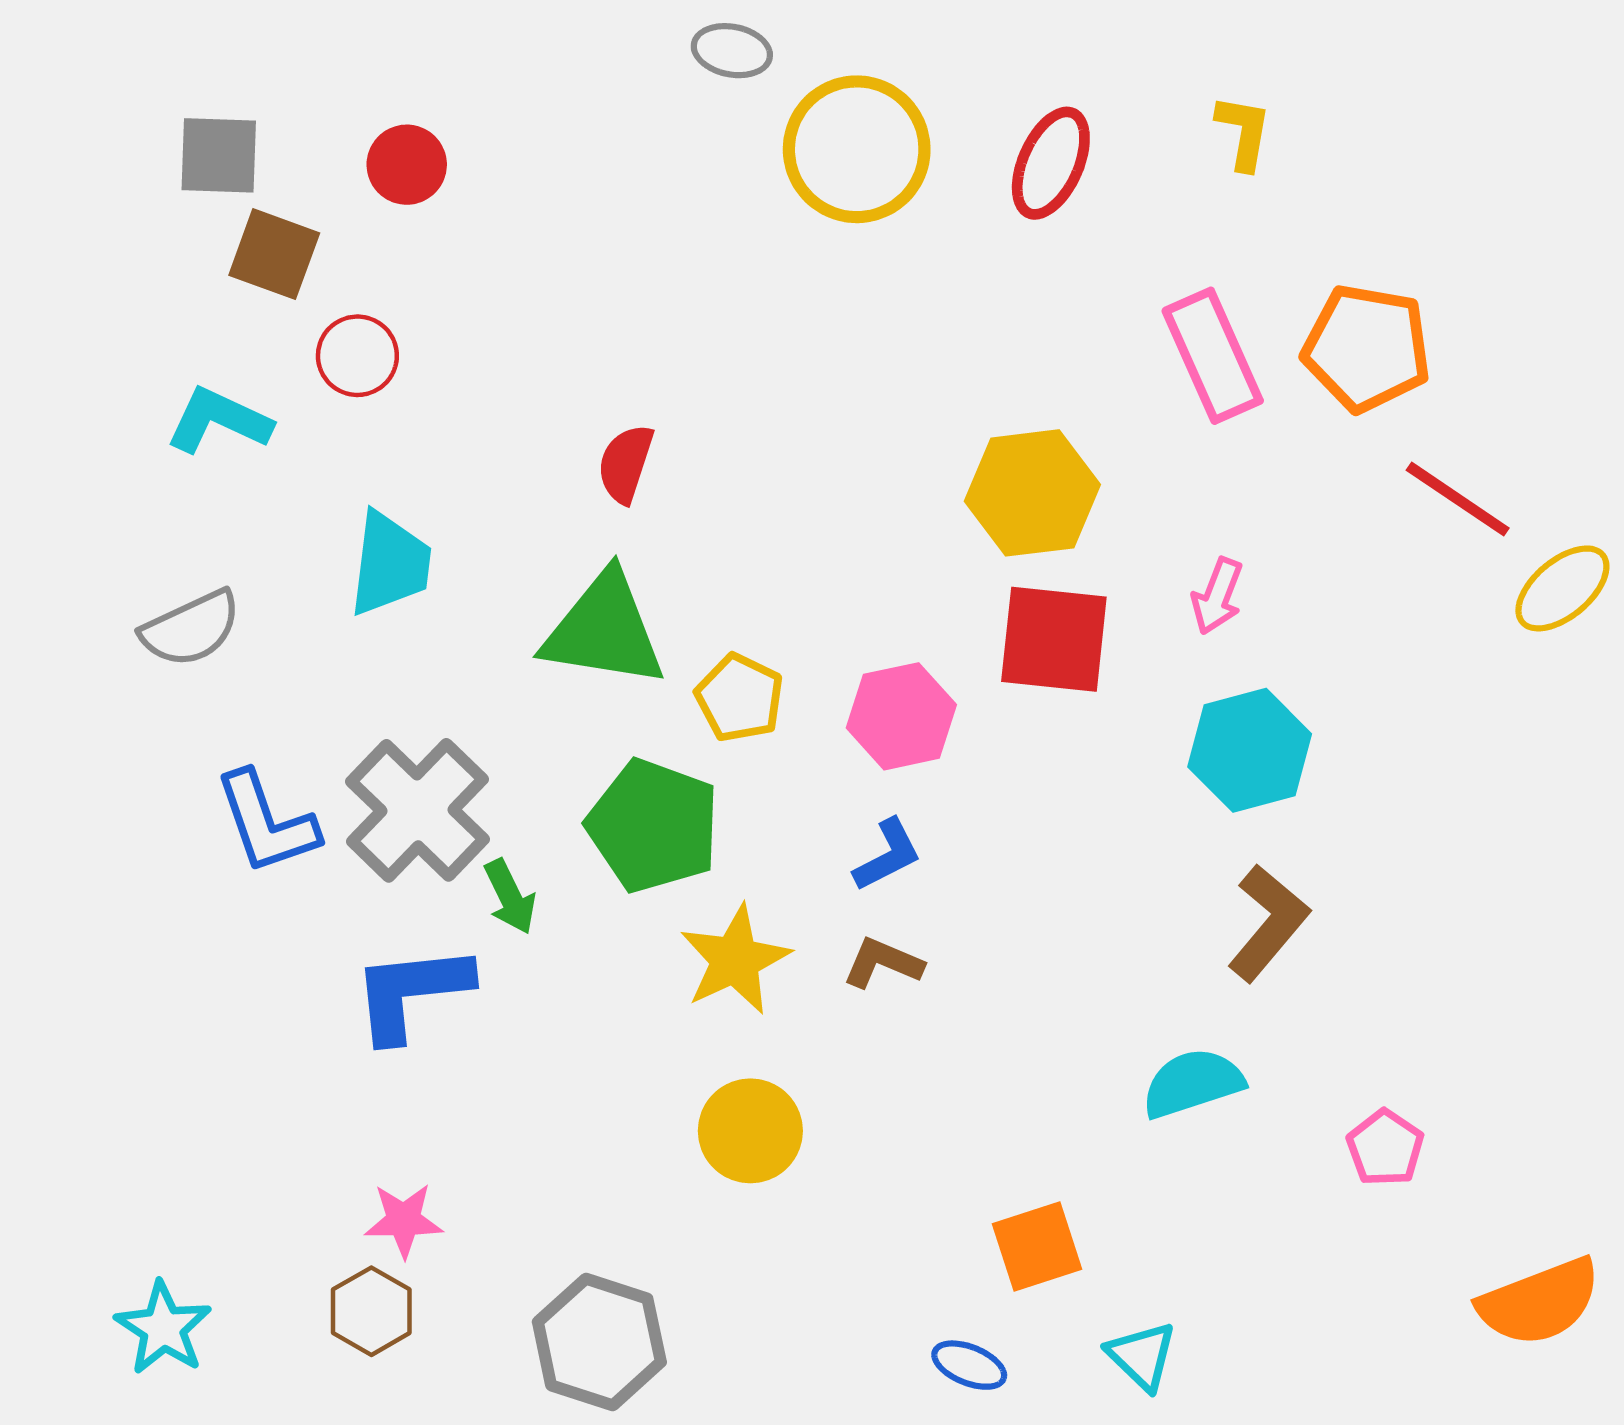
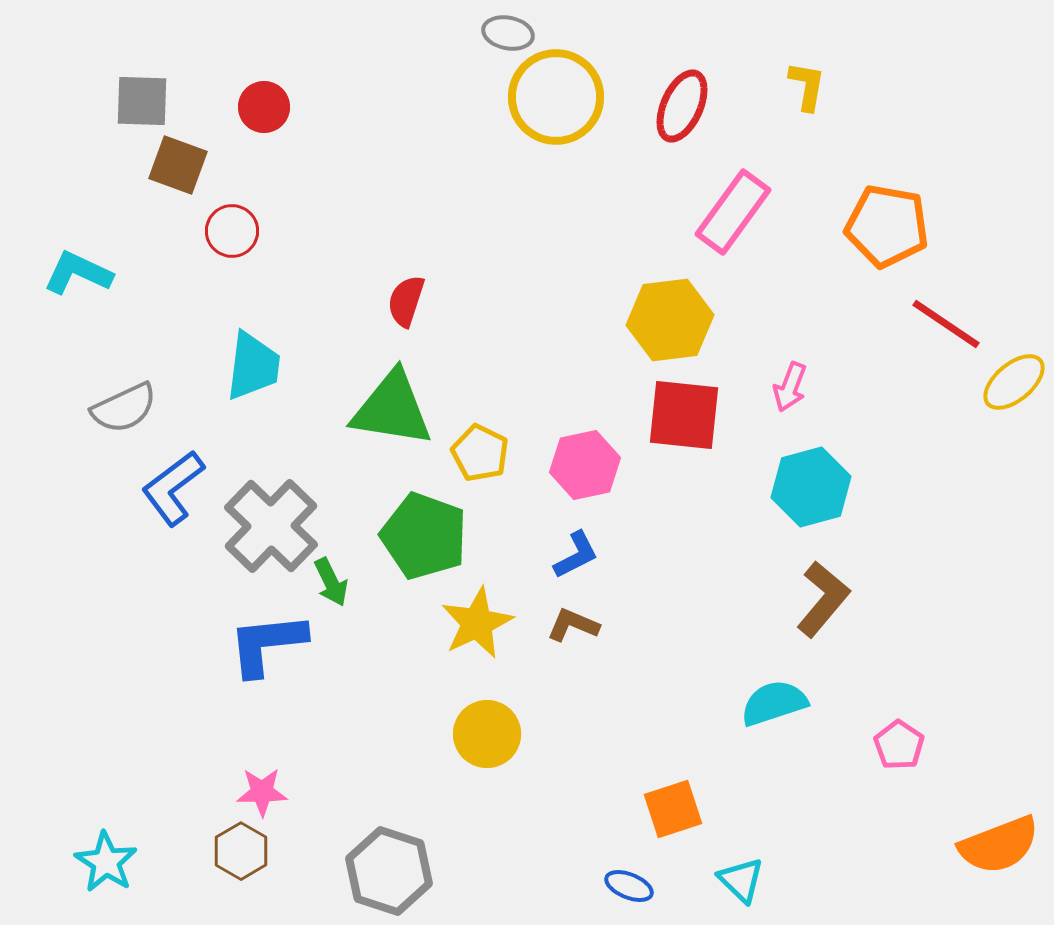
gray ellipse: (732, 51) -> (508, 33), moved
pink rectangle: (1213, 356) -> (733, 212), moved, turned 60
cyan L-shape: (219, 420) -> (78, 273), moved
blue L-shape: (266, 823) -> (173, 488), moved, turned 72

